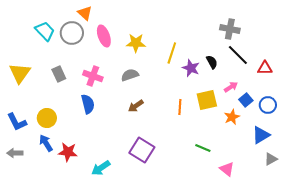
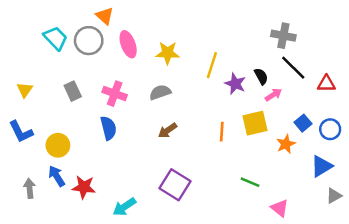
yellow triangle: (20, 73) -> (25, 90), size x0.6
pink arrow: (231, 87) -> (273, 95), moved
blue L-shape: (17, 122) -> (21, 132), moved
gray arrow: (15, 153) -> (30, 188), moved, turned 84

